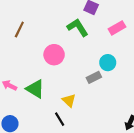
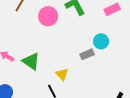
pink circle: (54, 55) -> (48, 16), moved

